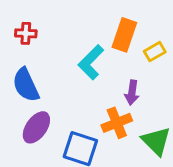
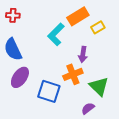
orange rectangle: (124, 35) -> (78, 16), turned 40

